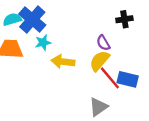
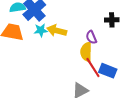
yellow semicircle: (99, 61) -> (86, 52), turned -48
yellow arrow: (63, 62) -> (57, 31), moved

